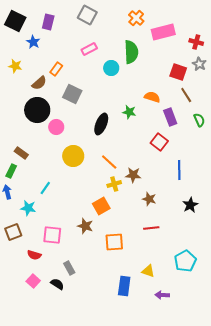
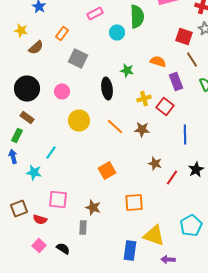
brown semicircle: (39, 83) -> (36, 48), moved
black circle: (37, 110) -> (27, 88), moved
green star: (129, 112) -> (127, 70), moved
black ellipse: (101, 124) -> (107, 88), turned -30
brown star: (133, 175) -> (142, 130), moved
yellow cross: (114, 184) -> (144, 98), moved
brown star: (85, 226) -> (93, 208), moved
red line: (151, 228) -> (172, 178), moved, turned -49
brown square: (13, 232) -> (19, 208), moved
orange square: (114, 242) -> (134, 202), moved
gray rectangle: (69, 268) -> (83, 228), moved, turned 32
yellow triangle: (148, 271) -> (154, 236), size x1.6

